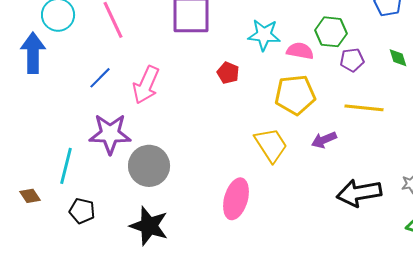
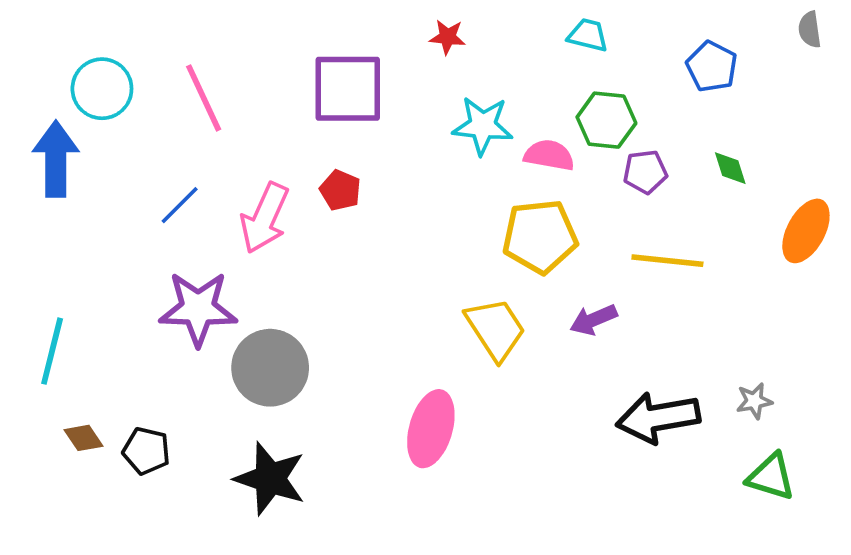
red pentagon: (228, 73) -> (340, 190), moved
cyan line: (66, 166) -> (52, 351), moved
brown diamond: (30, 196) -> (83, 438), moved

